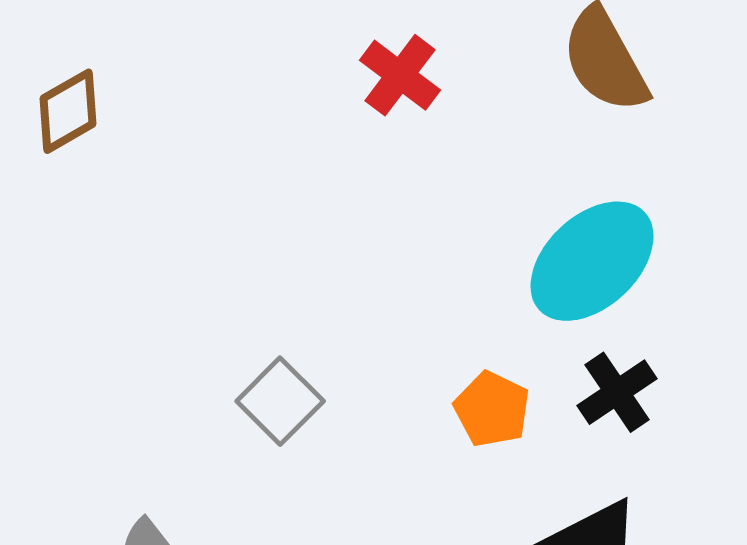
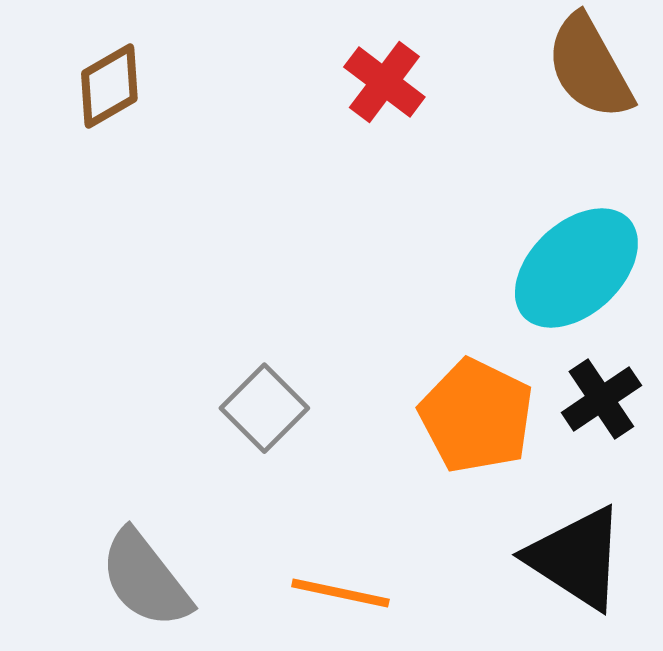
brown diamond: (68, 111) -> (109, 86), moved
orange pentagon: (492, 409) -> (476, 416), size x1.5

